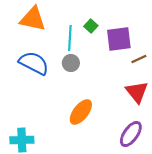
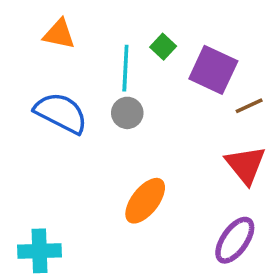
orange triangle: (33, 19) -> (59, 34), size x0.7
purple square: (119, 39) -> (213, 70), turned 32

